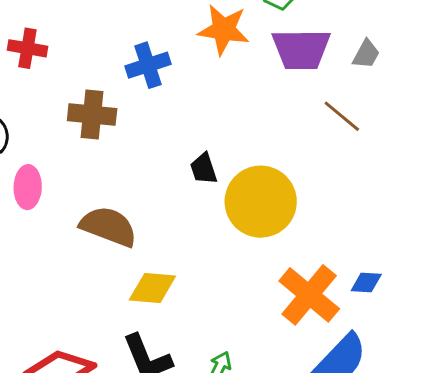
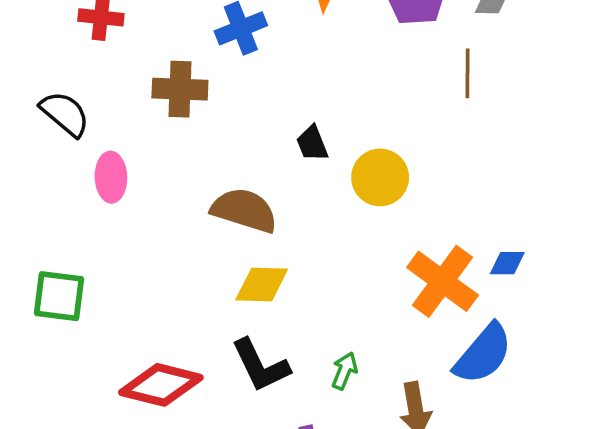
brown line: (342, 116) -> (467, 73), turned 54
yellow circle: (261, 202) -> (380, 177), size x0.7
brown semicircle: (108, 226) -> (244, 210), moved

